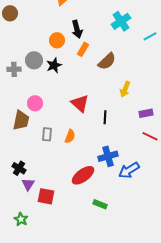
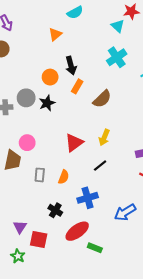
yellow arrow: (125, 89) -> (104, 137), moved
red triangle: (80, 103) -> (74, 143), turned 42
black line: (105, 117) -> (100, 166), moved, turned 48
blue cross: (108, 156) -> (88, 198), moved
black cross: (19, 168) -> (55, 210), moved
red ellipse: (83, 175) -> (77, 231), moved
green star: (21, 219) -> (18, 256), moved

